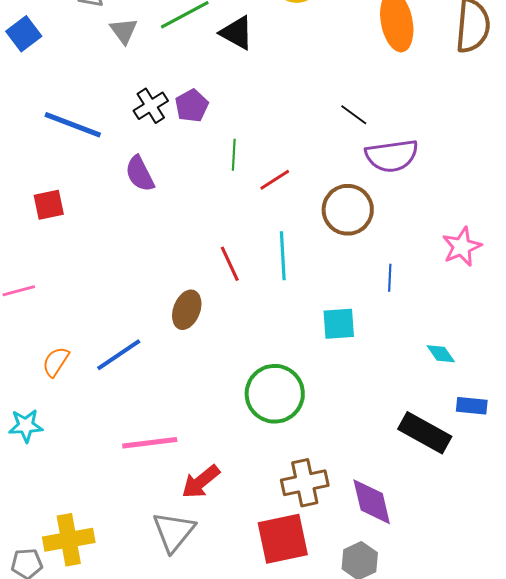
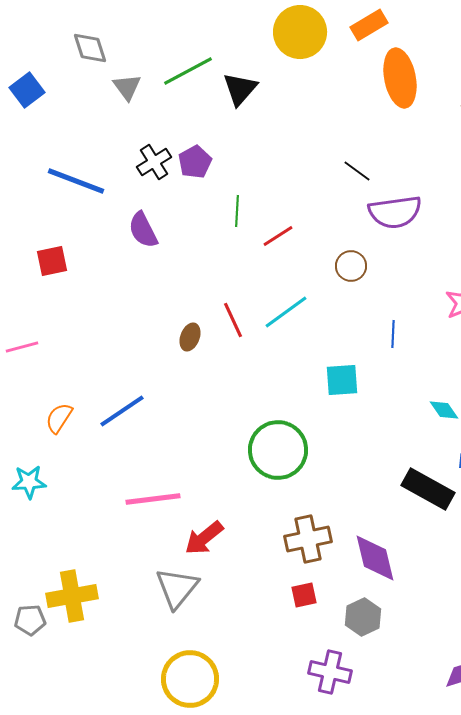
black triangle: (237, 33) -> (240, 89), turned 42
brown circle: (348, 210) -> (351, 266), size x0.6
cyan line: (283, 256) -> (286, 312), turned 57
brown ellipse: (187, 310) -> (190, 337), moved, size x0.7
red square: (283, 539) -> (304, 595), moved, size x0.5

